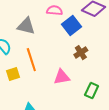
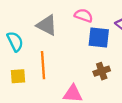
blue square: (71, 25) -> (99, 37), turned 30

